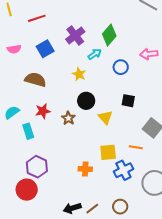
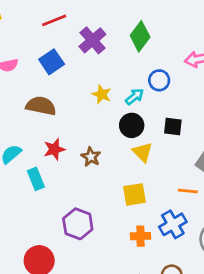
red line: (37, 18) -> (54, 20), moved
cyan arrow: (95, 54) -> (135, 97), moved
black circle: (86, 101) -> (132, 125), moved
yellow square: (108, 152) -> (135, 194), moved
purple hexagon: (37, 167) -> (78, 224), moved
orange cross: (85, 169) -> (141, 236), moved

